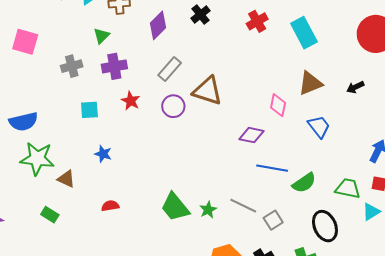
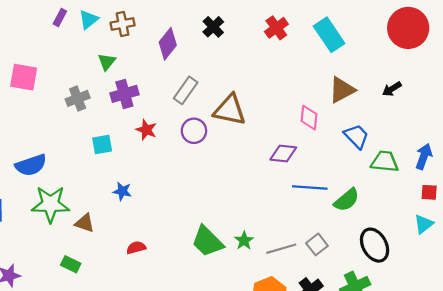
green trapezoid: (348, 188) -> (385, 162), moved
gray line: (243, 206) -> (281, 249), moved, turned -36

